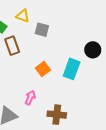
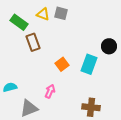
gray square: (42, 30) -> (61, 13), moved
brown cross: (57, 115) -> (91, 107), moved

